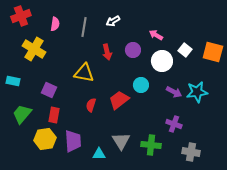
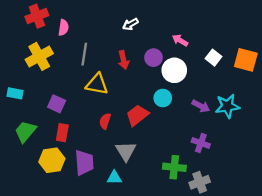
red cross: (21, 16) -> (37, 16), moved
gray line: (84, 27) -> (84, 54), moved
yellow cross: (34, 49) -> (39, 56), turned 30
white circle: (162, 61) -> (174, 70), moved
gray triangle: (121, 141) -> (126, 151), moved
gray cross: (191, 152) -> (200, 182), moved, turned -30

